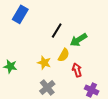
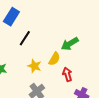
black line: (57, 31) -> (25, 38), moved

